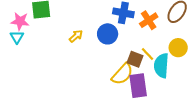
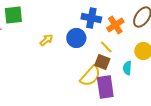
yellow line: (148, 54) -> (106, 47), moved
cyan semicircle: (161, 66) -> (127, 68), size x0.6

